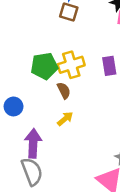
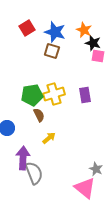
brown semicircle: (64, 91) -> (39, 115), moved
gray semicircle: (32, 172) -> (34, 173), moved

